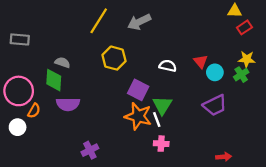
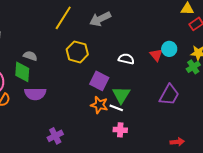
cyan circle: (215, 72) -> (169, 49), moved
purple trapezoid: (215, 105) -> (169, 95), turned -35
orange star: (138, 116) -> (99, 105), size x0.7
white line: (157, 119) -> (116, 108), turned -48

